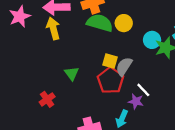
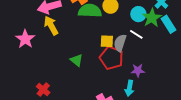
pink star: (20, 16) -> (25, 39), moved
white line: (143, 90) -> (136, 34), moved
red cross: (47, 99) -> (43, 90), moved

